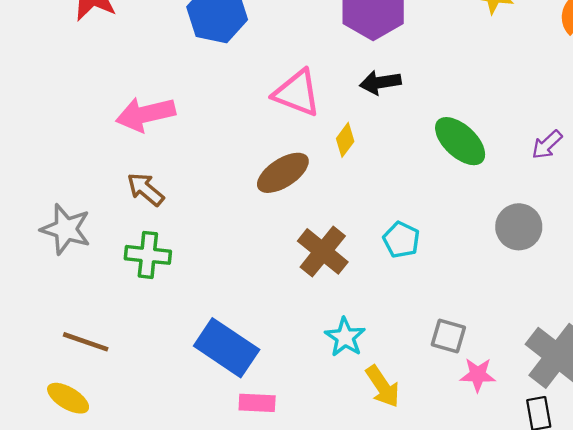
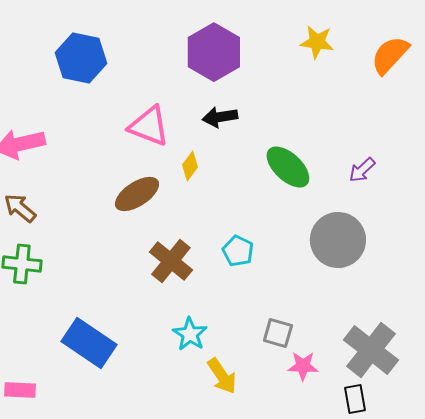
gray circle: (519, 227) -> (338, 240), size x1.4
pink rectangle: (257, 403) -> (20, 390), moved

